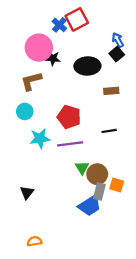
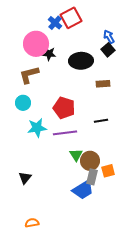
orange square: (117, 185) -> (108, 171), turned -32

